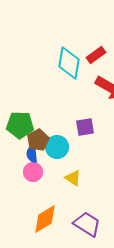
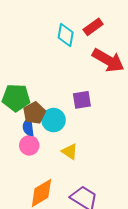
cyan diamond: (69, 63) -> (66, 35), size x0.7

